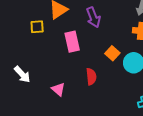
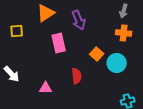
yellow square: (37, 27) -> (17, 31), moved
pink triangle: (58, 89) -> (46, 88), turned -40

